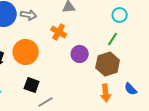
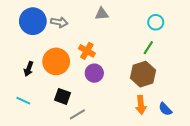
orange cross: (59, 32) -> (87, 51), moved
purple circle: (80, 54) -> (94, 73), moved
blue semicircle: (131, 89) -> (165, 109), moved

